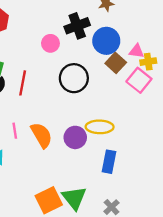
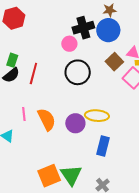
blue circle: (106, 41) -> (108, 30), moved
pink circle: (50, 43) -> (69, 44), moved

